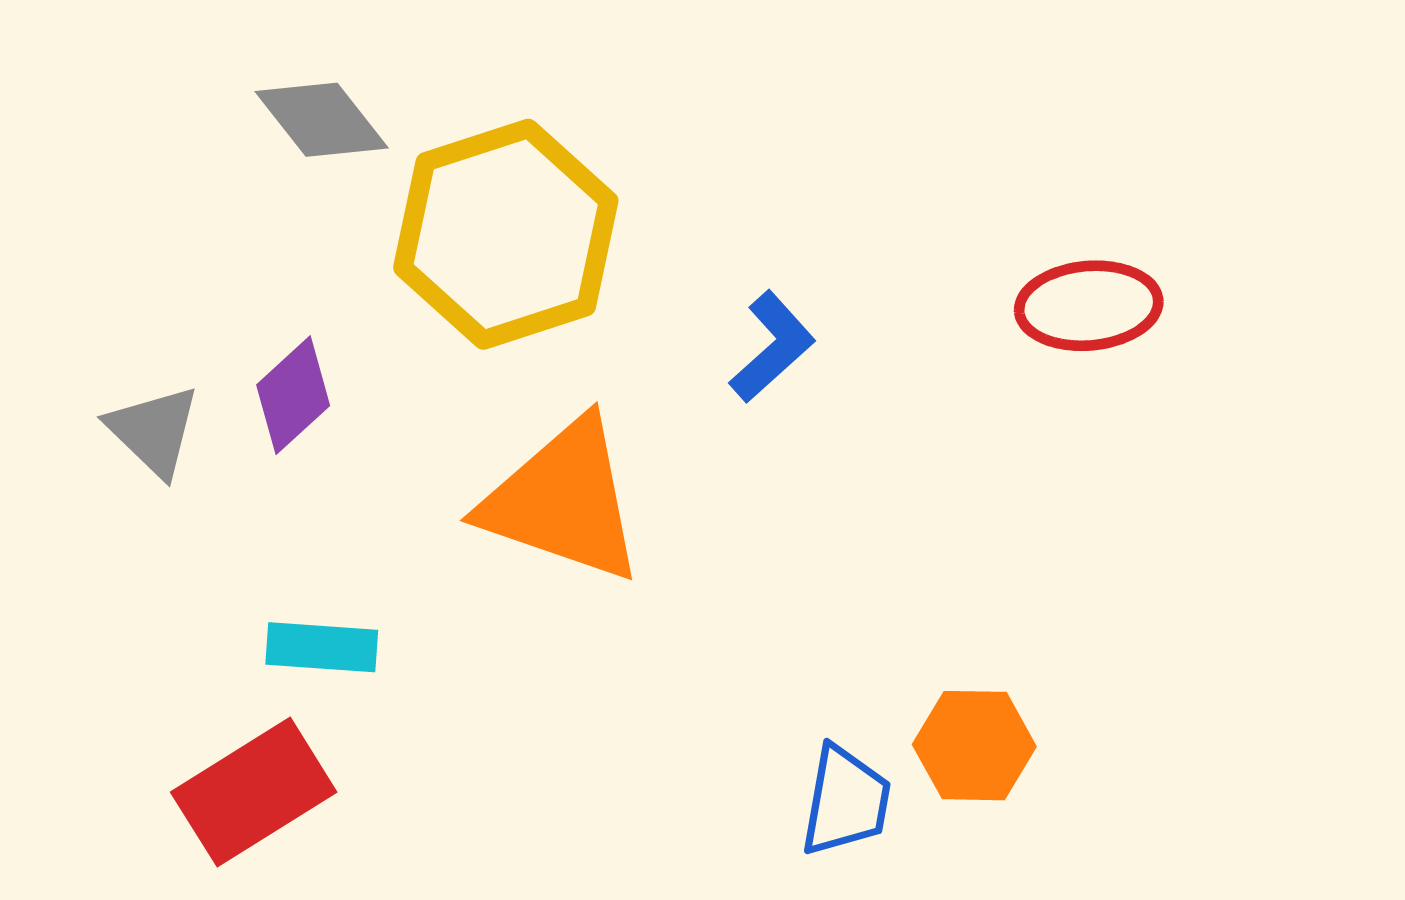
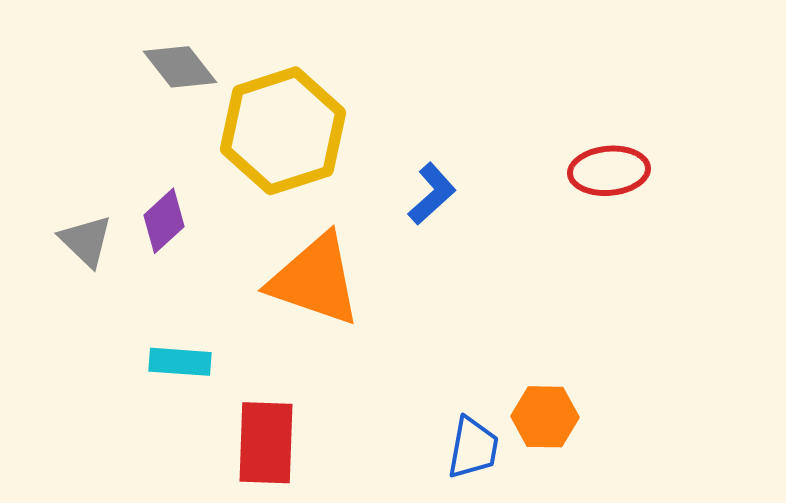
red rectangle: (254, 792) -> (266, 443), moved, turned -56

